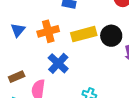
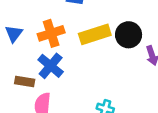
blue cross: (58, 63) -> (51, 66), moved
brown rectangle: (17, 77) -> (25, 82), moved, turned 35

